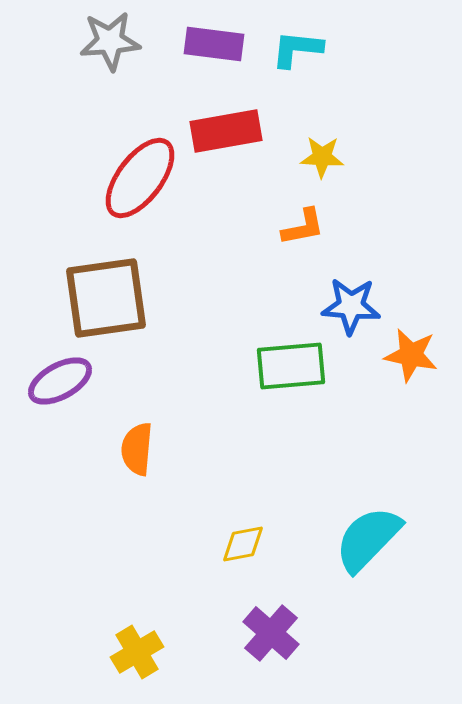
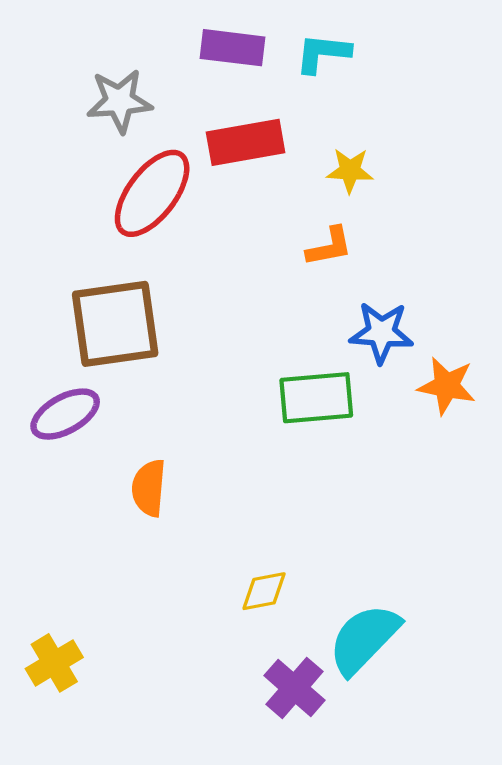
gray star: (110, 41) -> (119, 101), moved
cyan semicircle: (368, 539) -> (364, 639), moved
yellow cross: (137, 652) -> (54, 663), moved

